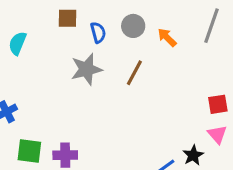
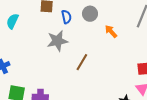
orange arrow: (167, 37) -> (111, 31), moved
brown line: (134, 73) -> (82, 62), moved

